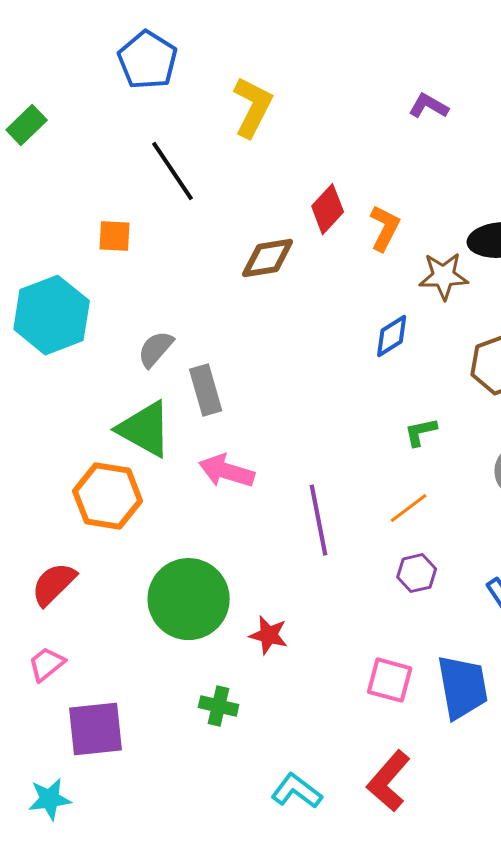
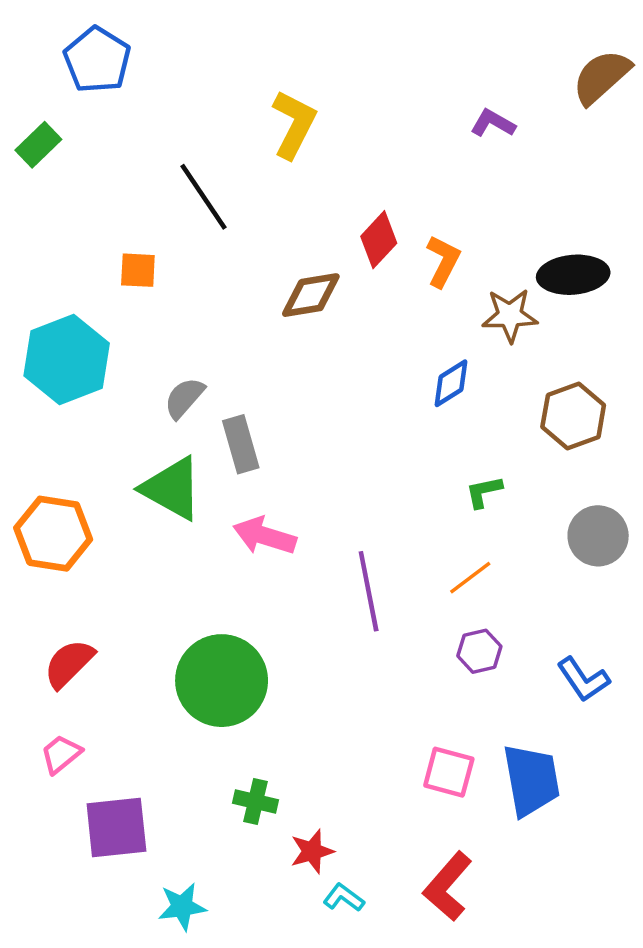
blue pentagon: (148, 60) -> (97, 60), moved
orange hexagon: (108, 496) -> (53, 534), moved
red star: (269, 635) -> (312, 851), moved, turned -30
cyan L-shape: (297, 791) -> (344, 898), size x0.7
cyan star: (50, 799) -> (182, 907), moved

